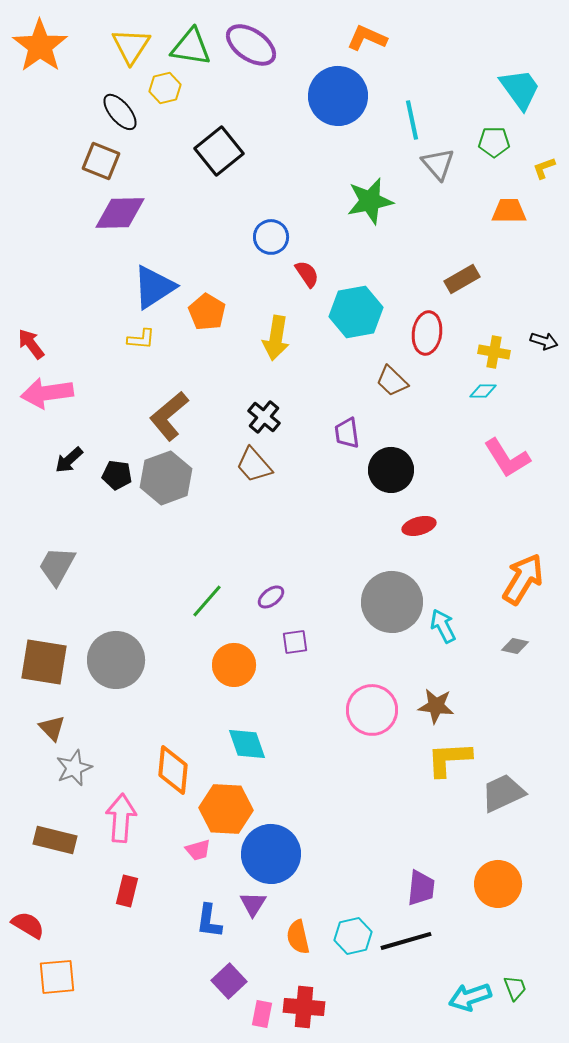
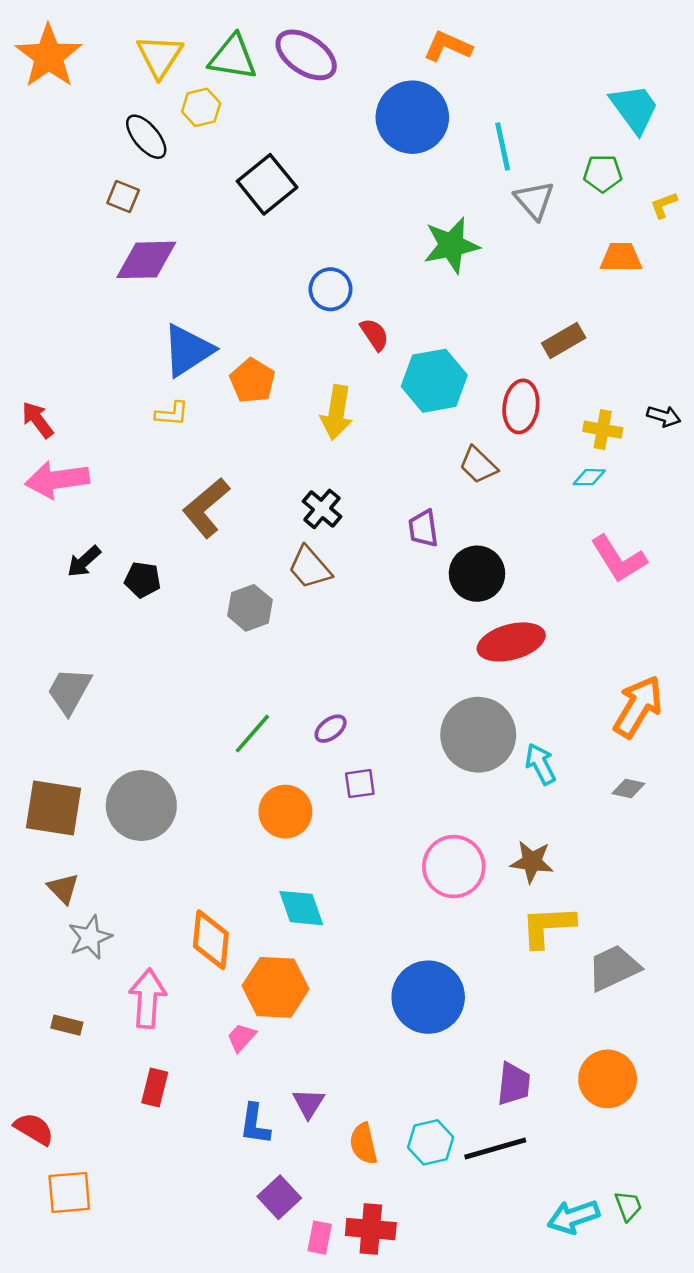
brown square: (101, 161) -> (123, 196), size x0.7
gray hexagon: (166, 478) -> (250, 608), moved, size x0.7
red ellipse: (419, 526) -> (511, 642), size x1.6
brown rectangle: (55, 840) -> (67, 1025), size x0.6
pink trapezoid: (198, 850) -> (241, 1037), turned 148
blue circle: (271, 854) -> (428, 997), moved

